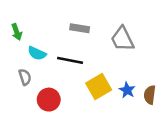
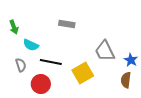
gray trapezoid: (122, 39) -> (105, 51), moved
black line: (70, 60) -> (51, 62), moved
blue star: (127, 90) -> (131, 60), moved

